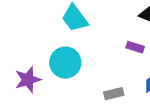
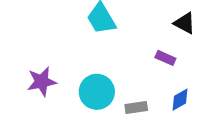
cyan circle: (65, 63) -> (97, 92), moved

